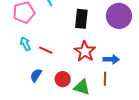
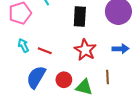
blue arrow: (111, 59) -> (120, 49), moved
blue semicircle: (36, 75) -> (36, 77), size x1.6

